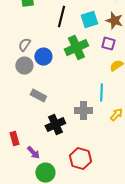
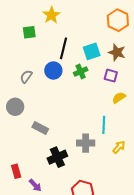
green cross: (76, 48) -> (81, 72), moved, size x0.6
blue circle: (43, 57) -> (53, 71), moved
gray circle: (24, 66) -> (15, 107), moved

